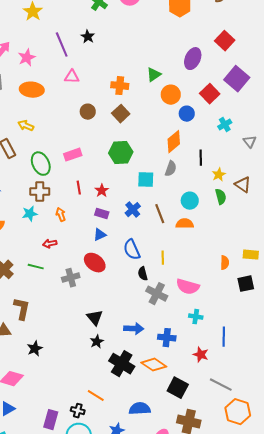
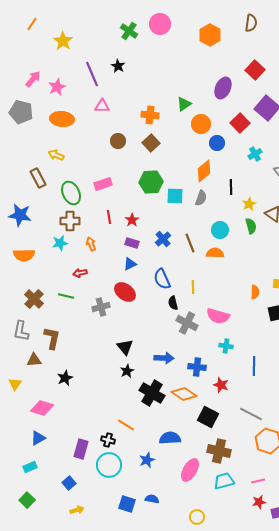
cyan square: (146, 180) -> (175, 196), moved
red star: (201, 355) -> (221, 385), moved

